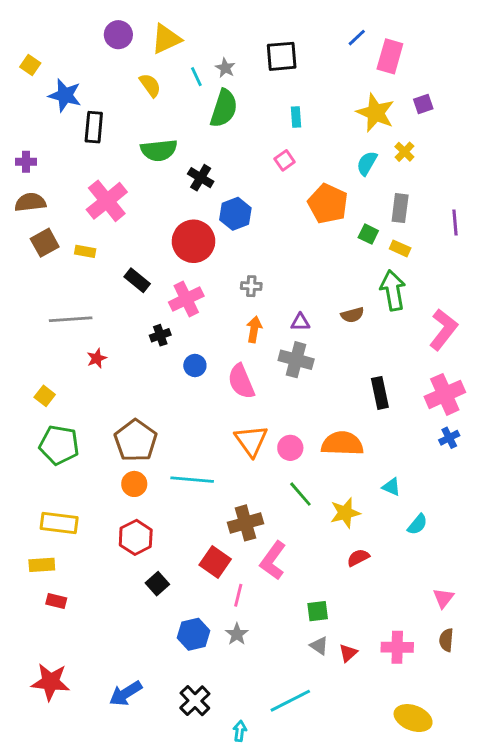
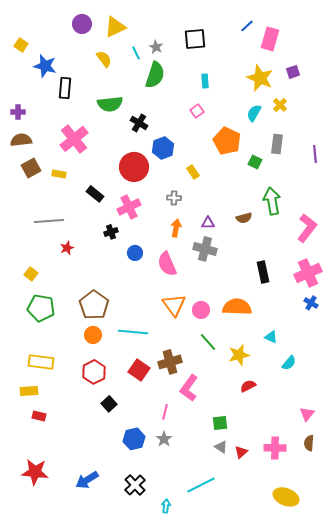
yellow rectangle: (400, 248) -> (193, 172), moved, turned 32
blue cross: (449, 438) -> (311, 303), turned -32
red square: (215, 562) -> (139, 370), moved

